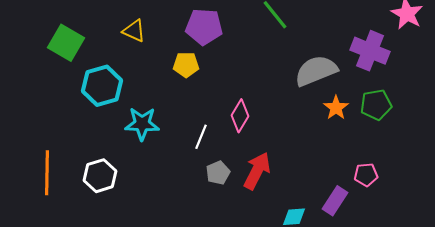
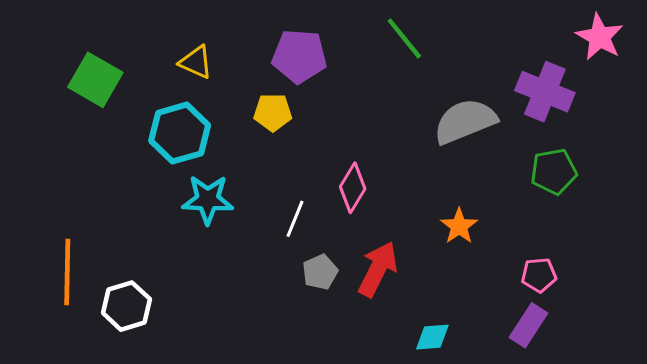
cyan hexagon: (102, 86) -> (180, 133), moved
orange star: (336, 108) -> (459, 226), moved
white hexagon: (100, 176) -> (126, 306), moved
purple rectangle: (335, 201) -> (529, 325), moved

